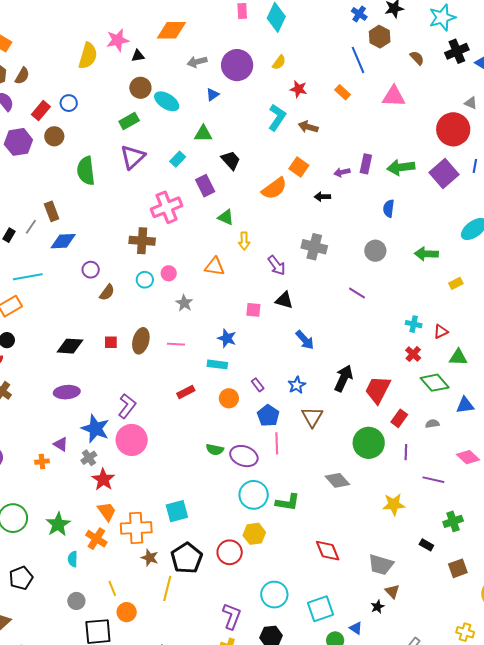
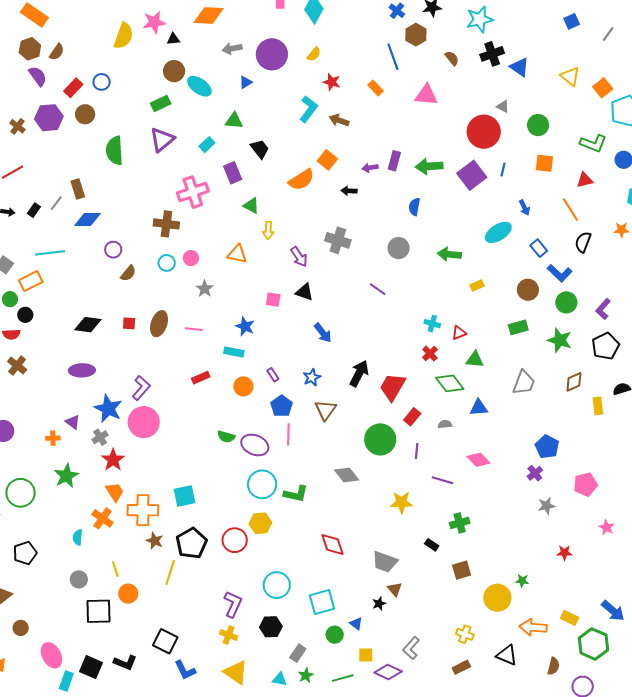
green star: (58, 524) -> (66, 476), moved

